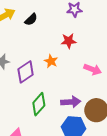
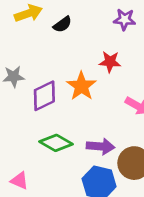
orange star: (51, 61) -> (81, 86), size x1.5
green diamond: (39, 104) -> (56, 143), turned 70

